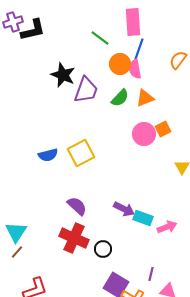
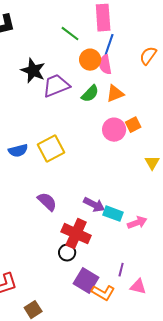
purple trapezoid: (86, 90) -> (56, 86), turned -132
red cross: (74, 238) -> (76, 234), moved
black circle: (103, 249) -> (67, 253), moved

